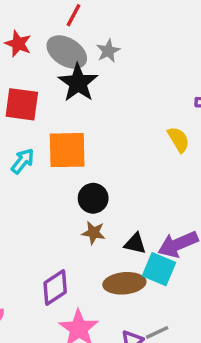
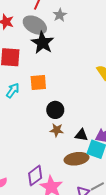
gray star: (108, 51) -> (60, 15), moved
orange square: (67, 150) -> (38, 83), size x0.7
purple diamond: (55, 288) -> (35, 176), moved

